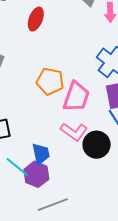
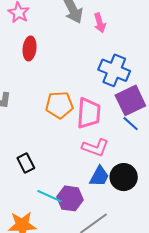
black circle: (97, 145) -> (124, 177), moved
blue trapezoid: (41, 154) -> (99, 176), moved, turned 55

